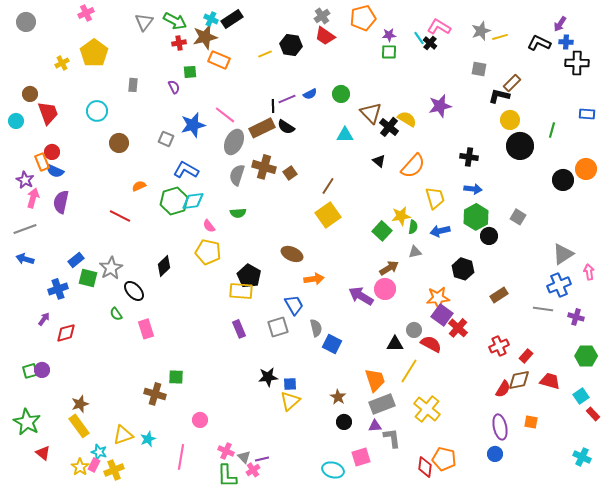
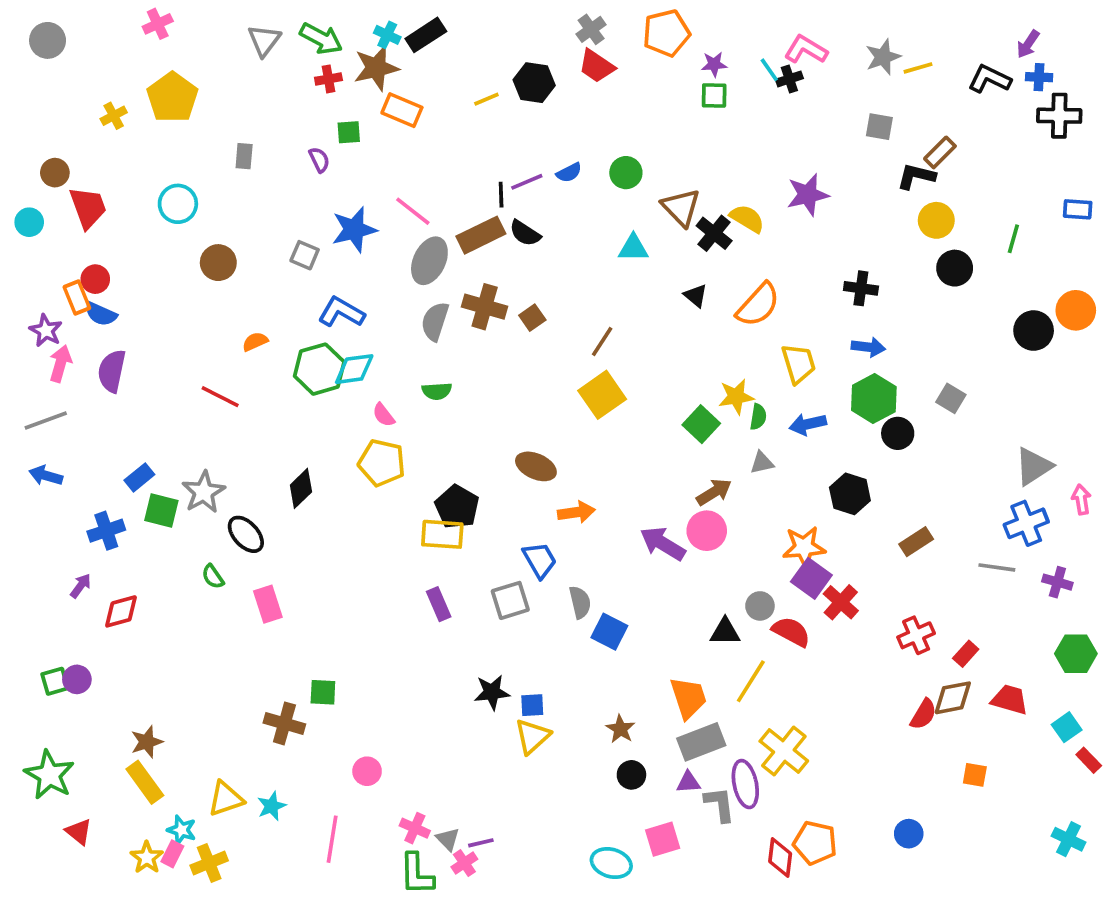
black cross: (430, 43) -> (789, 79), turned 32
black circle: (520, 146) -> (955, 268), size x0.7
purple ellipse: (500, 427) -> (745, 784), moved

